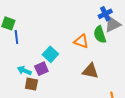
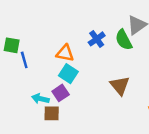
blue cross: (105, 14) -> (97, 39), moved
orange triangle: (81, 41) -> (65, 53), moved
brown triangle: (90, 71) -> (120, 86), turned 48

